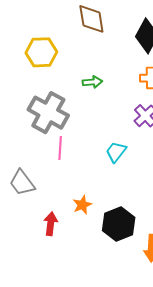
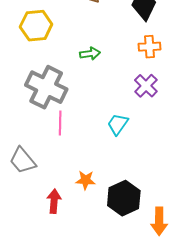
orange star: (82, 205) -> (86, 180), turned 30

